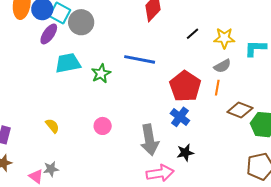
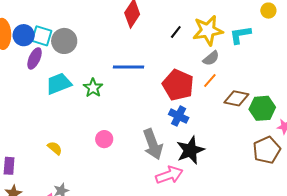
yellow star: (224, 38) -> (208, 30), size x1.4
orange line: (217, 88) -> (210, 80), turned 42
black star: (185, 153) -> (190, 150), size x1.6

